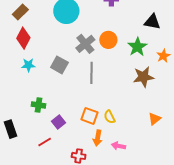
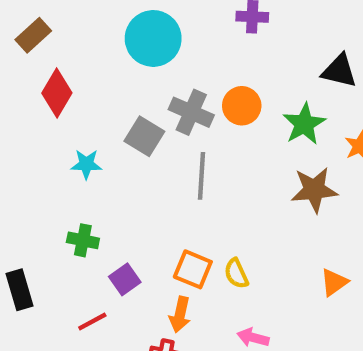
brown rectangle: (20, 12) -> (33, 35), moved
gray cross: (85, 44) -> (191, 112), turned -30
cyan star: (28, 65) -> (86, 164), moved
gray square: (59, 65) -> (144, 136), moved
orange arrow: (98, 138) -> (180, 315), moved

